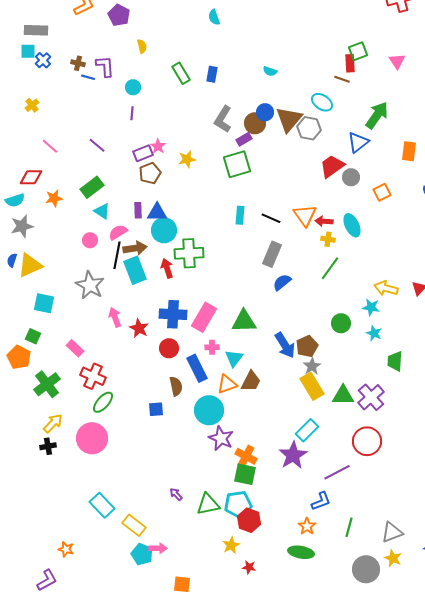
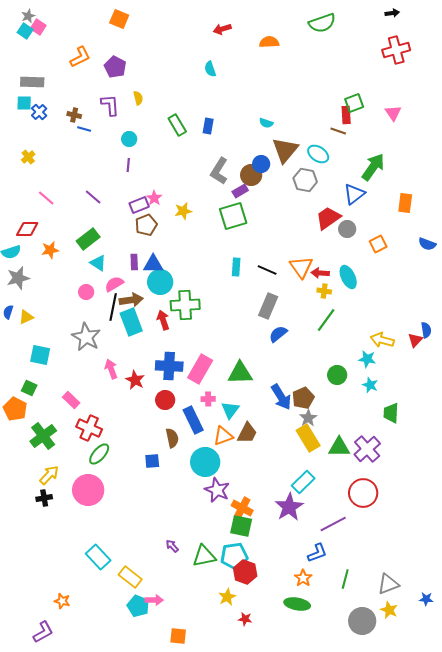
purple L-shape: (105, 66) -> (110, 105), moved
brown triangle: (289, 119) -> (285, 150), moved
yellow triangle: (30, 265) -> (26, 317), size x0.6

